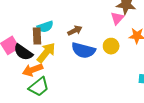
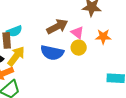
pink triangle: (117, 18) -> (77, 33), moved, turned -32
brown arrow: (75, 30) -> (57, 27), moved, size x1.5

